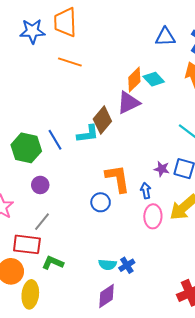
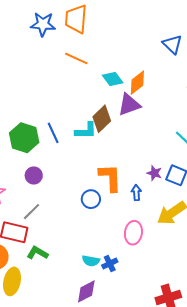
blue triangle: (165, 37) -> (172, 44), turned 40
cyan diamond: (154, 79) -> (113, 79), moved
pink ellipse: (153, 216) -> (133, 233), moved

